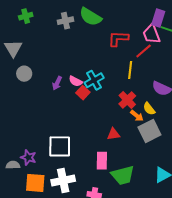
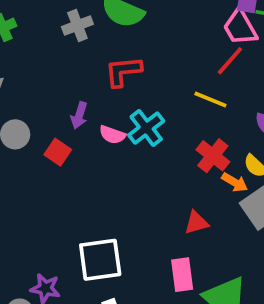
red L-shape: (118, 39) -> (123, 71), moved
yellow line: (130, 70) -> (210, 100), turned -66
purple arrow: (57, 83) -> (79, 115), moved
red square: (83, 93) -> (58, 152), moved

